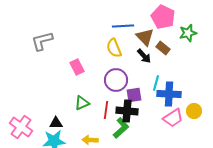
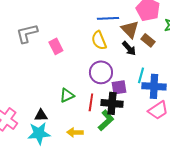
pink rectangle: (77, 67) -> (56, 46), moved

